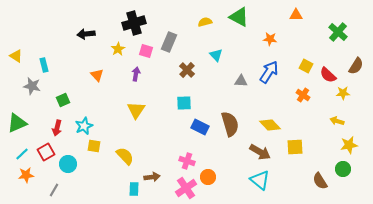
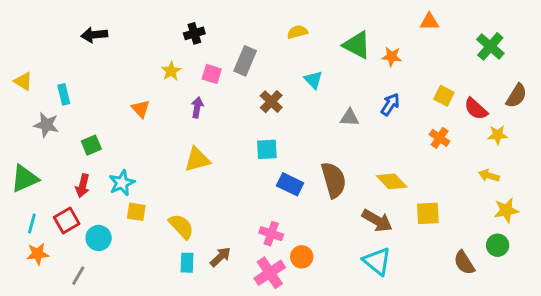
green triangle: (239, 17) -> (357, 45), moved
black cross: (134, 23) -> (194, 33), size x0.6
black arrow: (86, 34) -> (94, 35), moved
blue arrow: (269, 72) -> (390, 104), size x0.7
yellow triangle: (136, 110) -> (197, 160), turned 42
cyan line: (22, 154) -> (32, 223), turned -32
brown arrow: (152, 177) -> (220, 257), turned -35
cyan rectangle: (134, 189) -> (187, 263), moved

